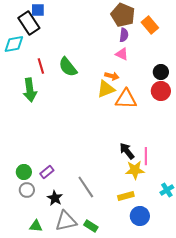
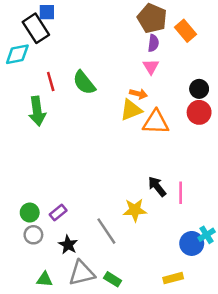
pink triangle: (122, 54) -> (151, 67), turned 32
yellow star: (135, 170) -> (135, 210), moved
yellow rectangle: (126, 196) -> (173, 278), moved
blue circle: (140, 216) -> (192, 243), moved

